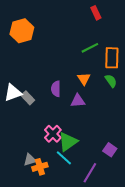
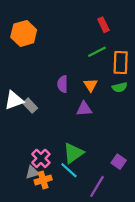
red rectangle: (96, 13) -> (103, 25), moved
green semicircle: (111, 81) -> (120, 87), turned 112
purple semicircle: (56, 89) -> (63, 84), moved
pink cross: (53, 134) -> (41, 158), moved

